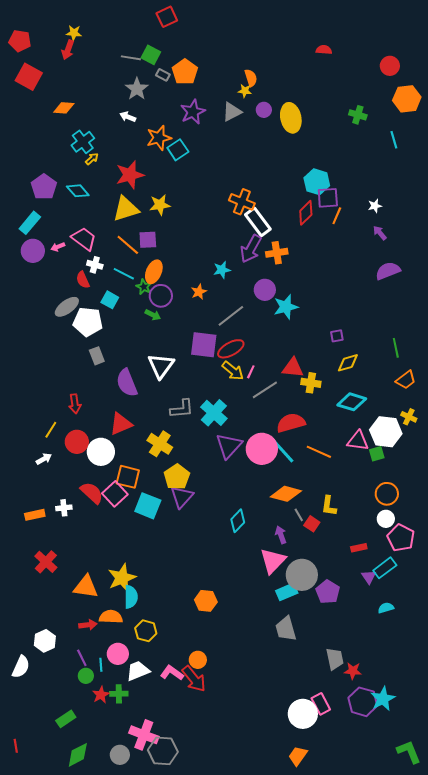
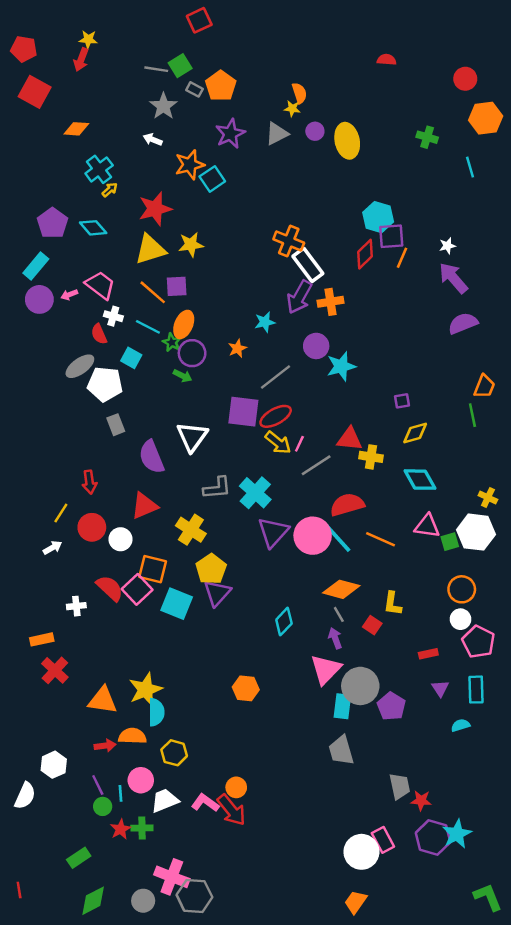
green square: (151, 55) -> (180, 66), turned 30
purple arrow: (380, 233) -> (453, 278), size x1.8
orange trapezoid: (406, 380) -> (484, 387), moved, turned -30
cyan diamond: (352, 402) -> (420, 480), turned 44
white hexagon: (386, 432) -> (476, 532), moved
white circle: (101, 452) -> (120, 539), size x0.7
orange rectangle: (35, 515) -> (42, 639), moved
gray line: (299, 515) -> (339, 614), moved
cyan rectangle: (385, 568) -> (476, 690), moved, turned -55
cyan rectangle: (287, 592) -> (342, 706), turned -60
orange hexagon: (206, 601) -> (246, 688), moved

